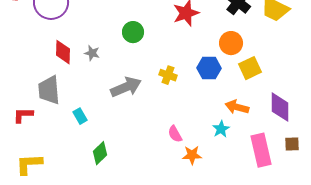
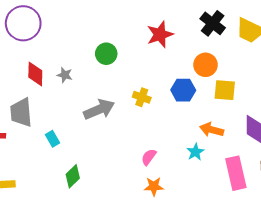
yellow square: (250, 68) -> (225, 90), turned 30
pink semicircle: (175, 134) -> (149, 157), turned 66
orange star: (192, 155) -> (154, 186), moved

